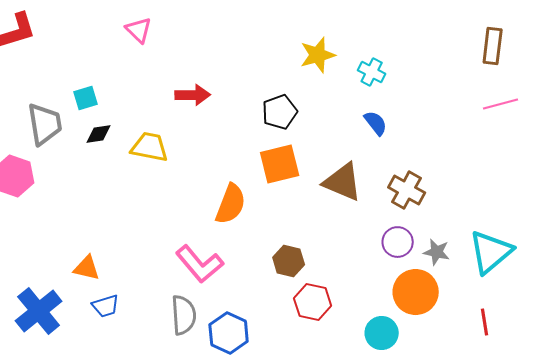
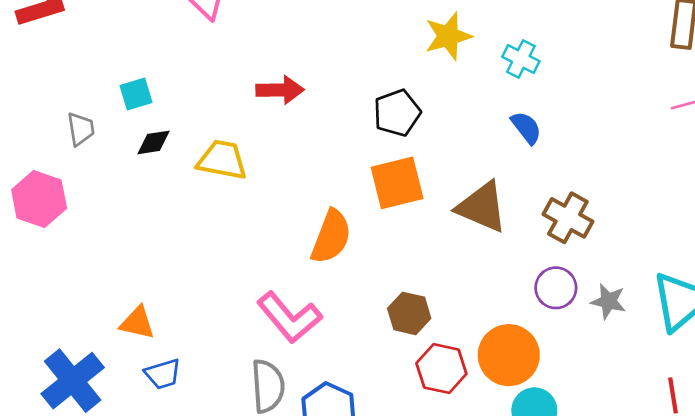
gray trapezoid: (45, 124) -> (81, 129), size x0.6
orange circle: (416, 292) -> (509, 355), moved

